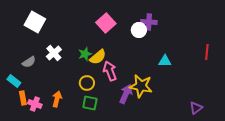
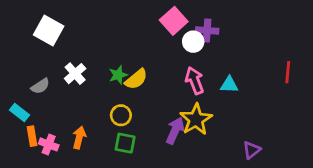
pink square: (106, 23) -> (174, 21), moved
pink arrow: (110, 71) -> (195, 81), moved
yellow star: (141, 86) -> (196, 119), turned 30
purple triangle: (196, 108) -> (252, 150), moved

